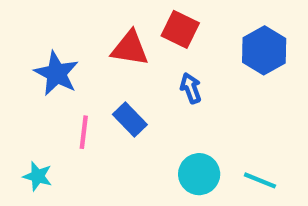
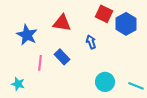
red square: (180, 29) -> (104, 14), moved
cyan circle: (199, 174) -> (105, 82), moved
cyan line: (260, 180) -> (136, 86), moved

